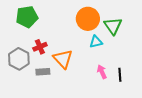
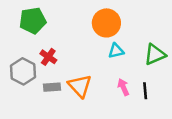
green triangle: (113, 26) -> (155, 54), moved, turned 42
red cross: (40, 47) -> (48, 57), turned -32
orange triangle: (63, 59) -> (80, 86), moved

